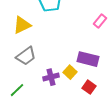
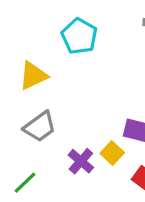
purple cross: (51, 77) -> (81, 161), turned -35

